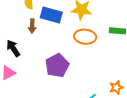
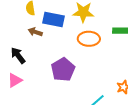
brown arrow: (32, 26) -> (35, 32), turned 112

